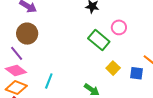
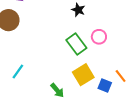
yellow square: (113, 68) -> (83, 75), size x1.5

